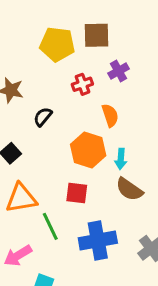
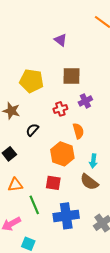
yellow pentagon: (57, 44) -> (31, 81), moved
cyan arrow: (121, 159) -> (93, 161), moved
orange triangle: (21, 198) -> (15, 185), size x0.7

